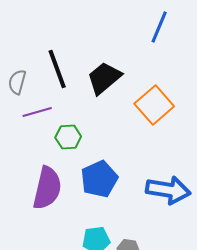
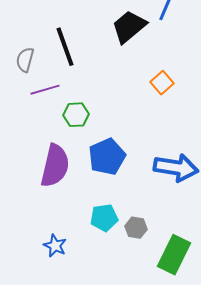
black trapezoid: (104, 78) -> (129, 27), moved
orange square: (154, 105) -> (162, 83), size x0.6

